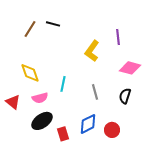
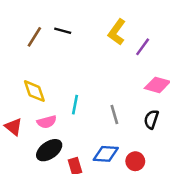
purple line: (118, 37) -> (143, 47), turned 42
yellow L-shape: (92, 51) -> (117, 32), moved
blue diamond: (88, 124) -> (106, 154), turned 30

